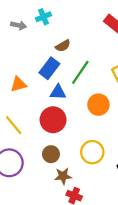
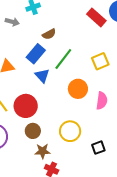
gray arrow: (19, 25) -> (12, 22), moved
blue triangle: (58, 92) -> (42, 76), turned 42
red circle: (53, 120) -> (26, 106), moved

